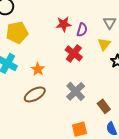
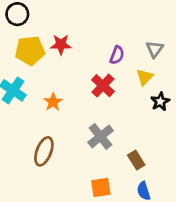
red star: (64, 24) -> (61, 44), moved
brown ellipse: (35, 94) -> (44, 151), moved, turned -45

